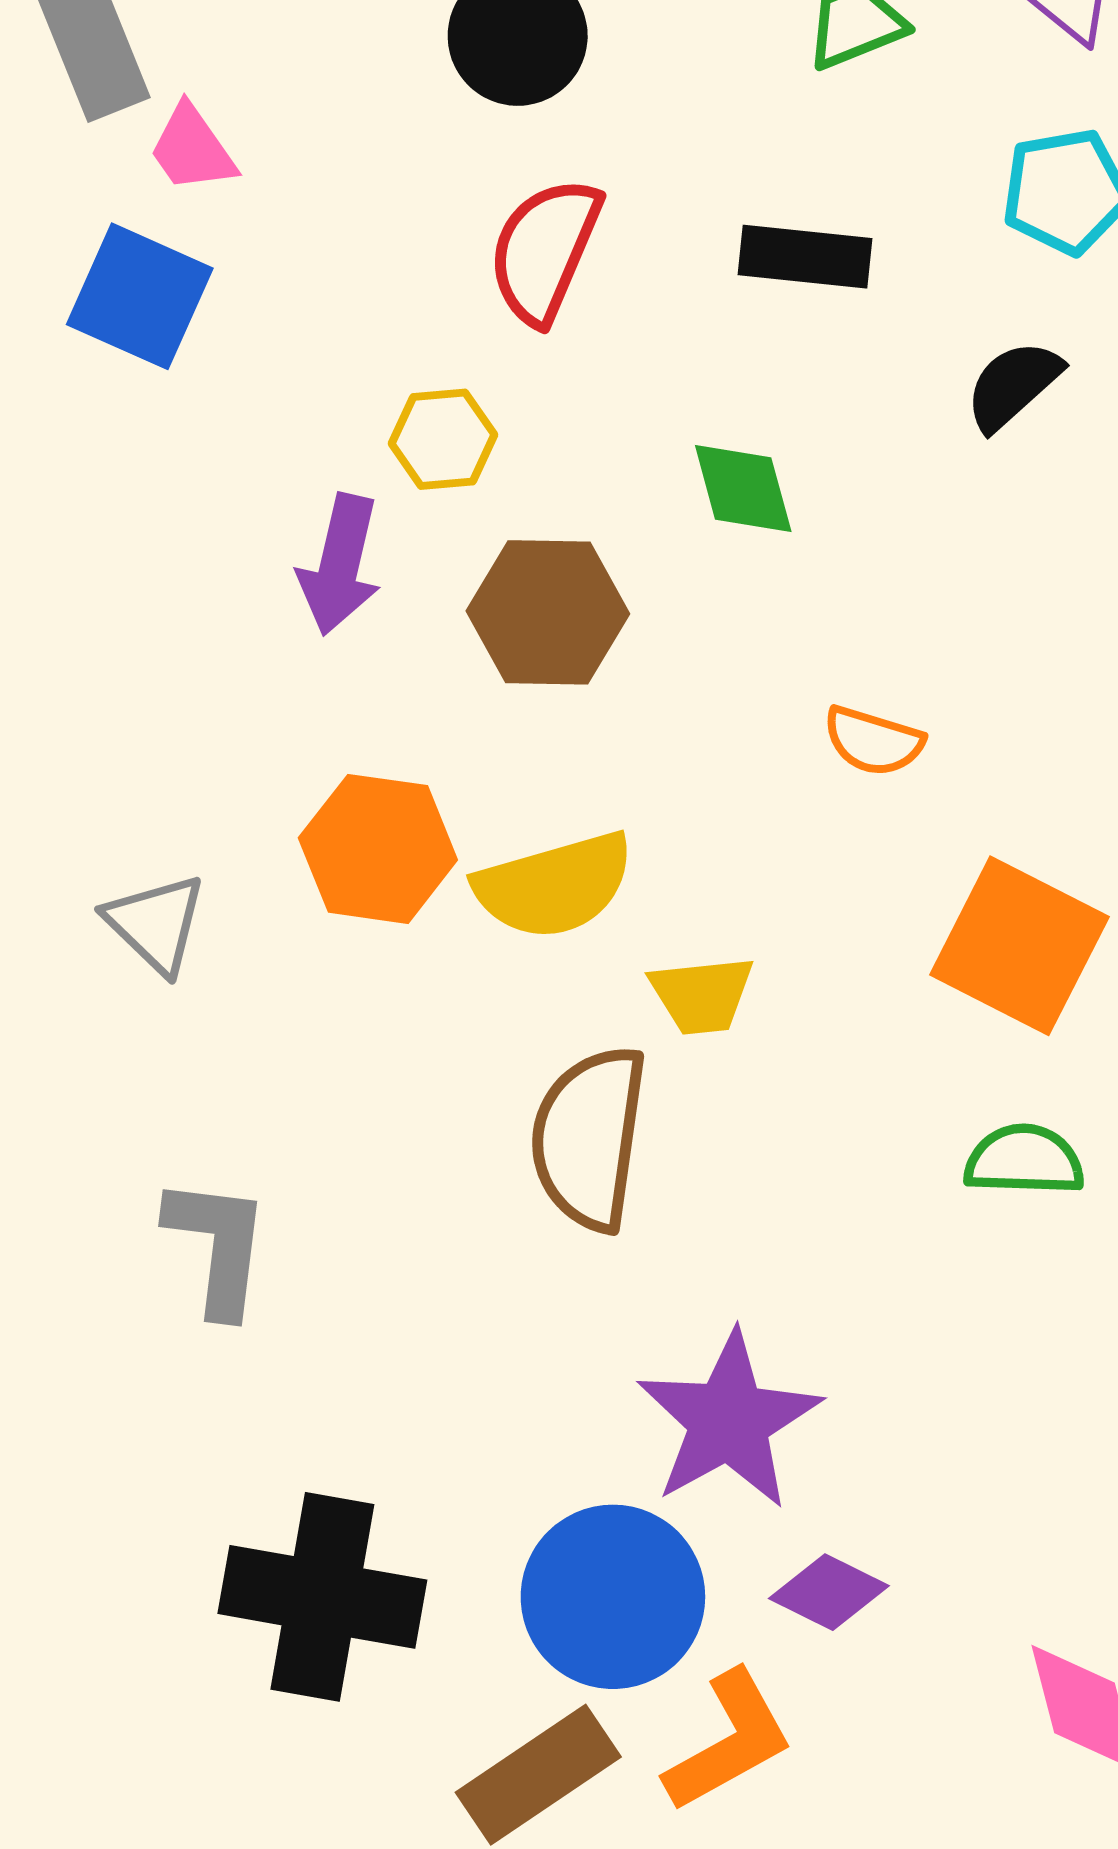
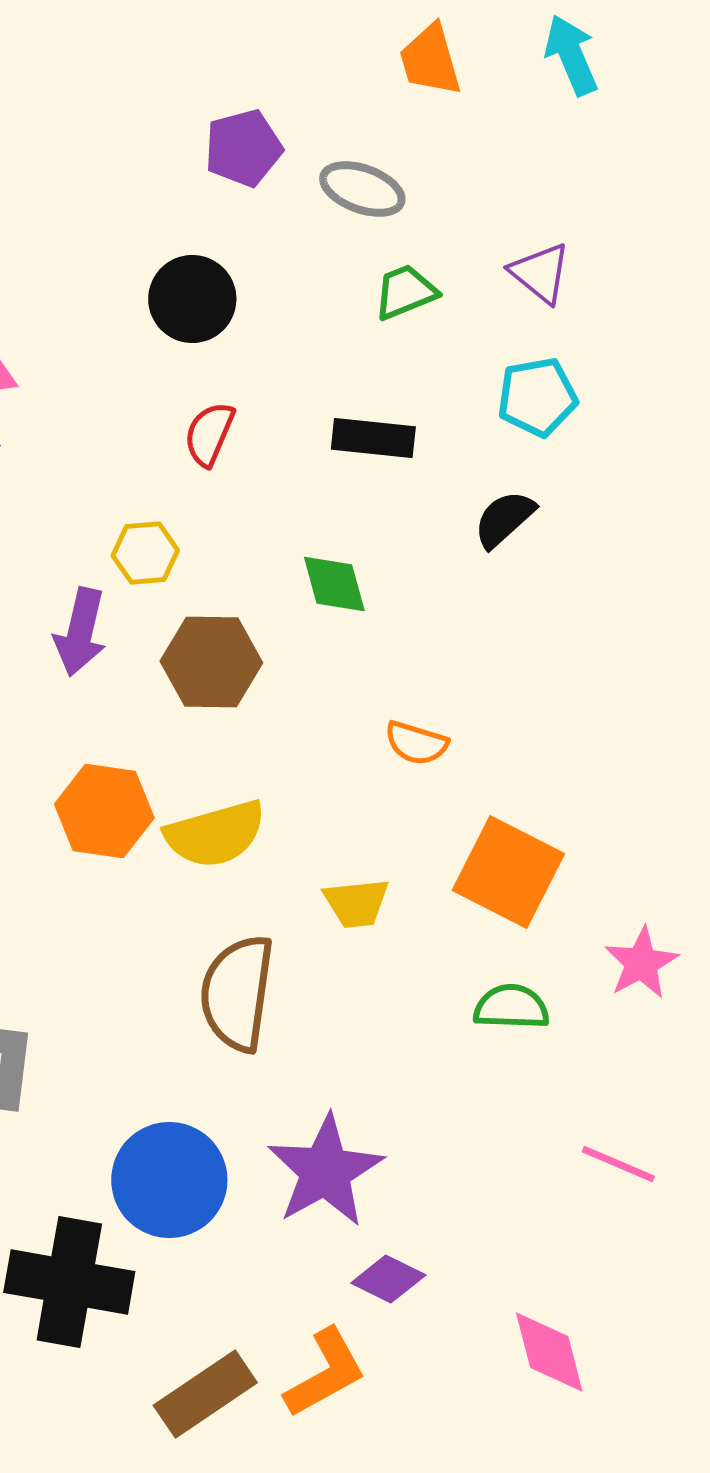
red semicircle: (545, 250) -> (209, 434), size x0.7
yellow trapezoid: (702, 995) -> (356, 903), moved
blue circle: (613, 1597) -> (169, 1180), moved

